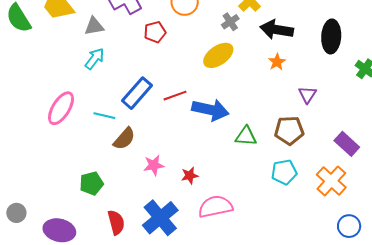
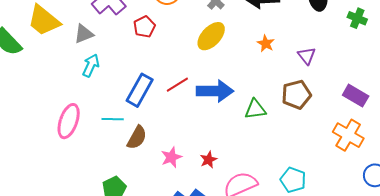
orange star: (277, 62) -> (266, 43), moved
cyan pentagon: (284, 172) -> (293, 180), moved, turned -30

